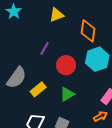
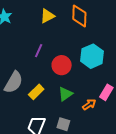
orange diamond: (88, 31) -> (79, 16), moved
orange arrow: (100, 116) -> (89, 104), moved

